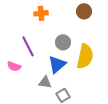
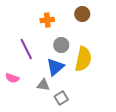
orange cross: (41, 13) -> (47, 20), moved
pink semicircle: (14, 66) -> (12, 78), moved

